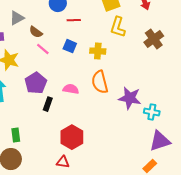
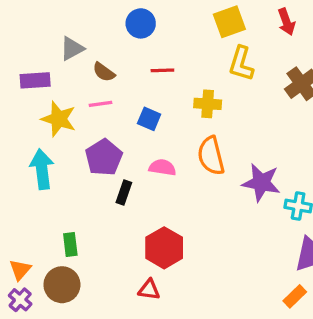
red line: (74, 20) -> (162, 70), moved
blue square: (70, 46) -> (149, 119), moved
pink line: (43, 49) -> (100, 104), moved, turned -48

